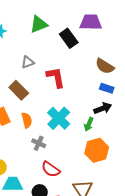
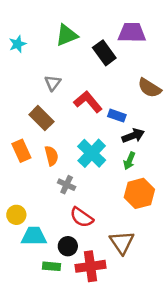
gray triangle: (28, 62) -> (53, 83), turned -32
red L-shape: (56, 77) -> (88, 102), turned -30
blue rectangle: (107, 88) -> (117, 116), moved
black arrow: (103, 108) -> (133, 136), moved

